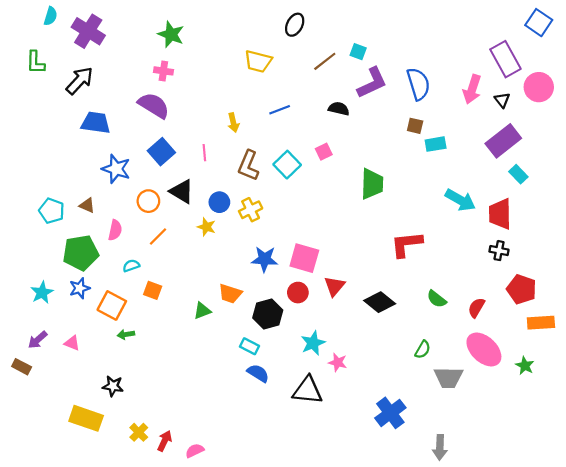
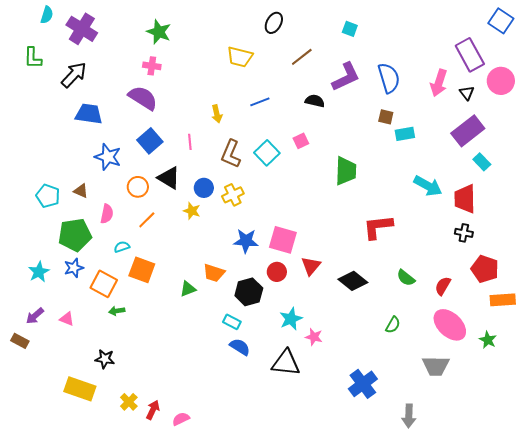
cyan square: (358, 52) -> (350, 29), moved
orange square: (153, 290) -> (142, 270), size x1.5
gray trapezoid: (448, 377) -> (436, 366), moved

